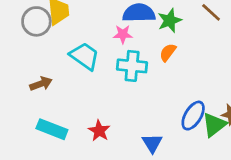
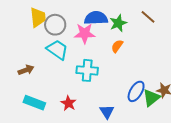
gray circle: (36, 21) -> (55, 25), moved
pink star: (123, 34) -> (85, 33), size x1.5
cyan cross: (132, 66) -> (87, 70), moved

